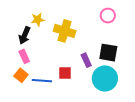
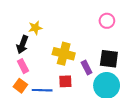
yellow cross: (65, 31) -> (64, 54), moved

